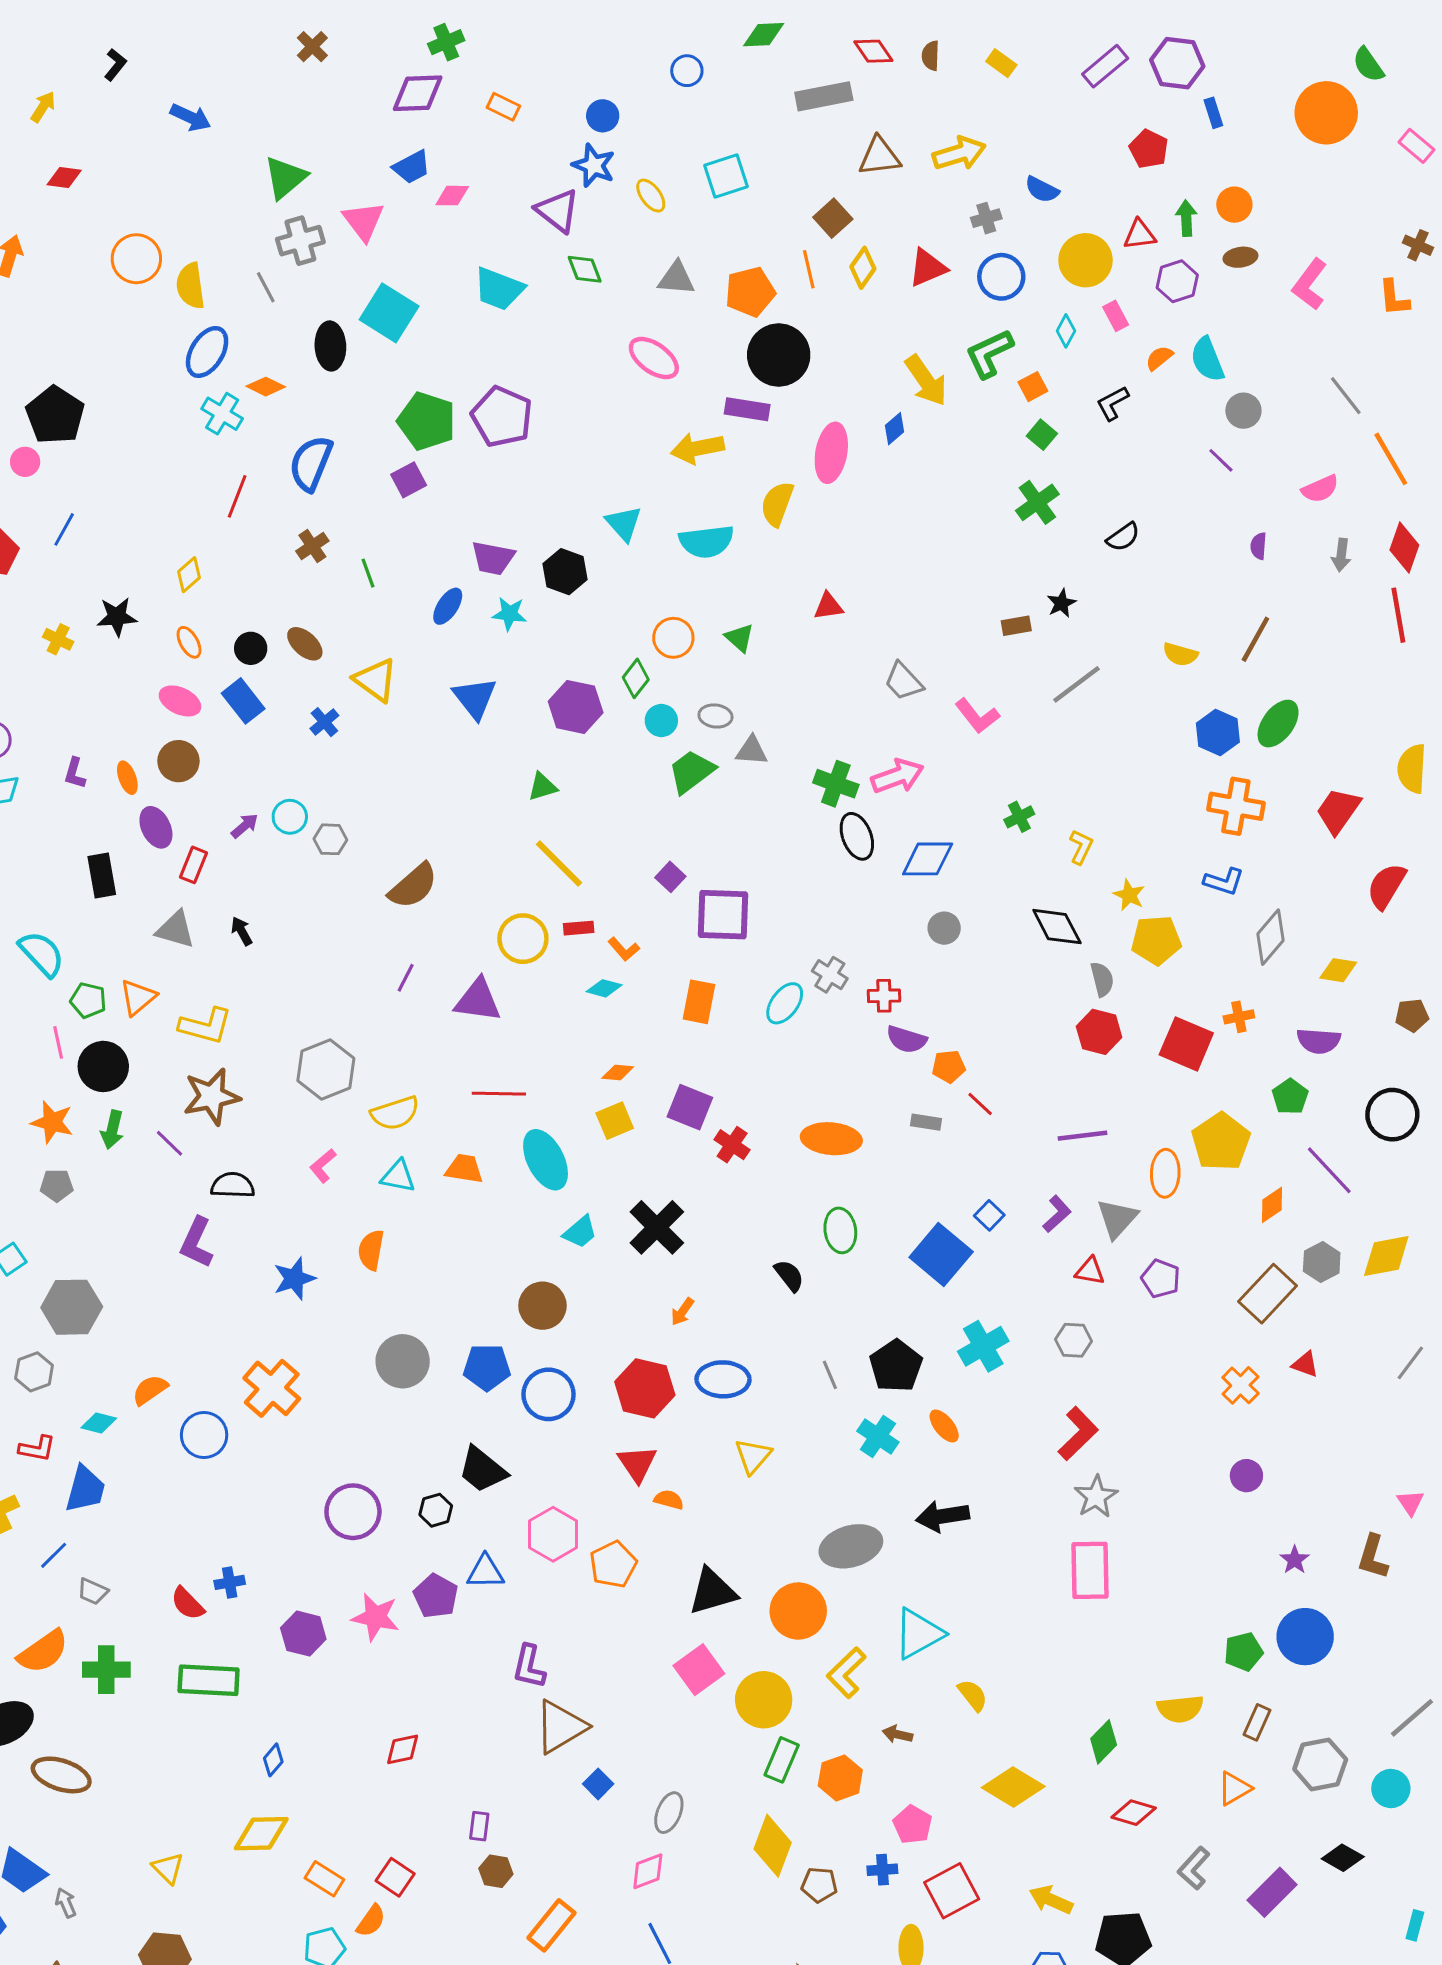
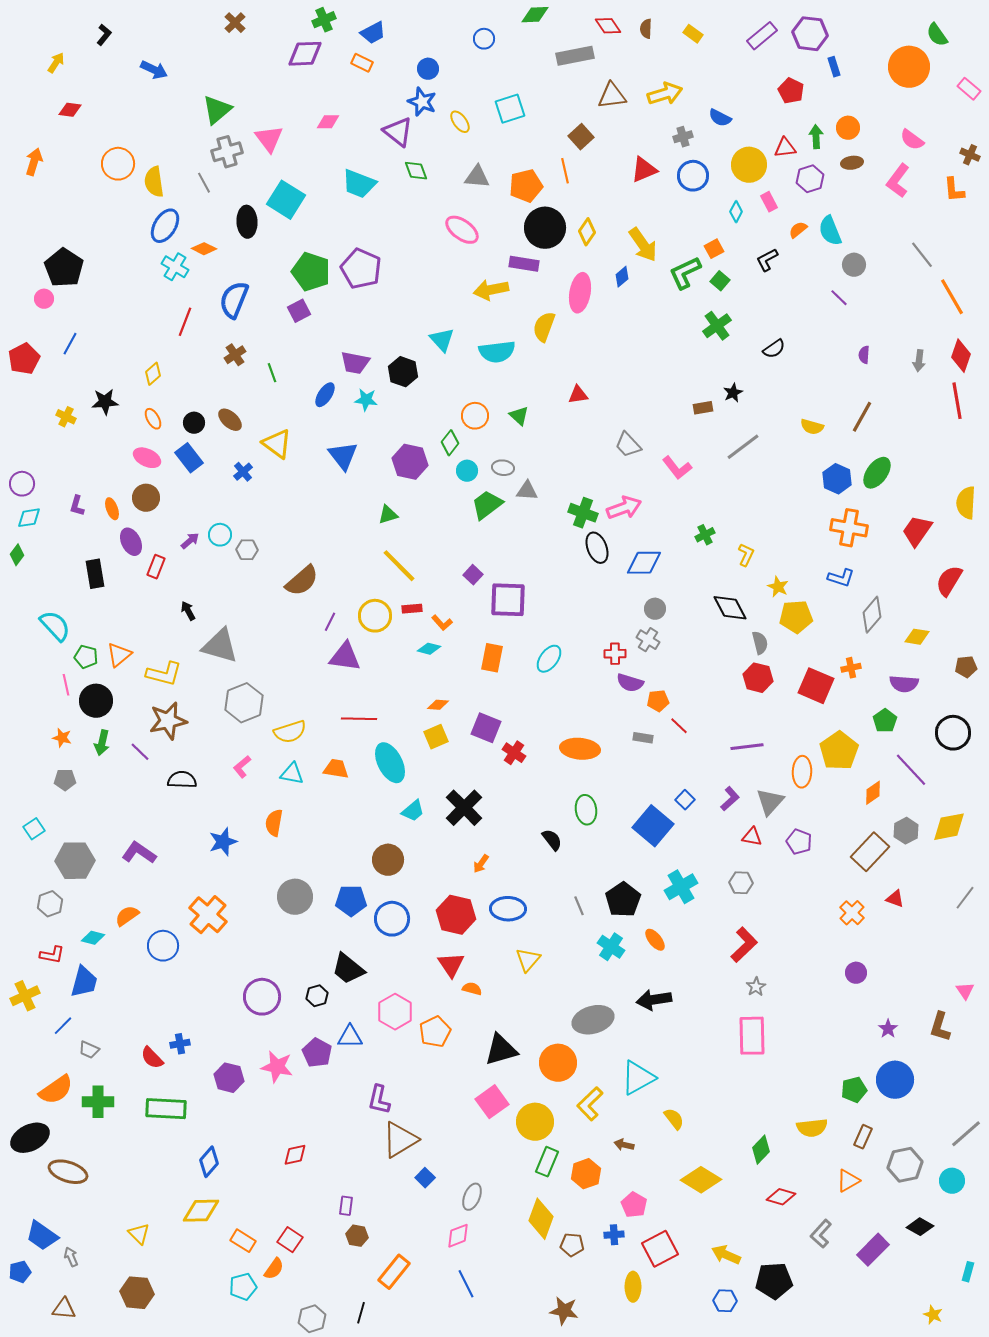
blue trapezoid: (412, 167) -> (373, 33), moved
yellow diamond: (863, 268) -> (587, 232), moved
green L-shape: (989, 353) -> (685, 273), moved
pink semicircle: (1320, 489) -> (912, 140), moved, turned 60
gray triangle: (175, 930) -> (220, 646), moved, size x1.4
gray cross: (830, 975) -> (648, 640), moved
purple line: (406, 978) -> (330, 622), moved
orange star: (52, 1122) -> (62, 738), size x0.7
purple L-shape: (197, 1242) -> (139, 853), moved, turned 100
gray star: (1096, 1497) -> (756, 987), size x0.7
blue diamond: (273, 1760) -> (209, 1162), size x1.4

